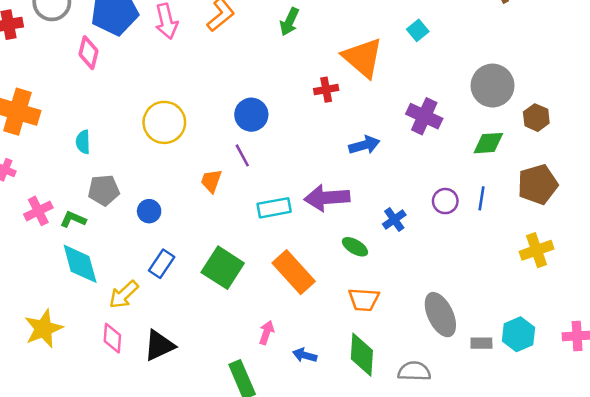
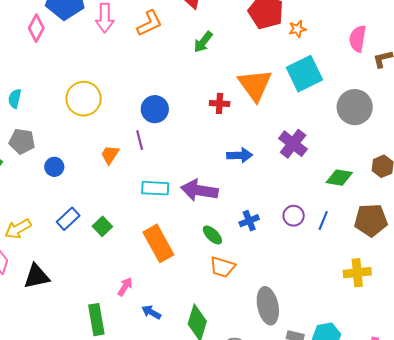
cyan square: (418, 30) -> (304, 74), size x2.0
gray circle: (493, 86) -> (355, 107), moved
blue rectangle: (162, 264) -> (68, 219), moved
green square: (223, 268) -> (102, 226), size x0.6
orange trapezoid: (364, 300) -> (222, 267), moved

